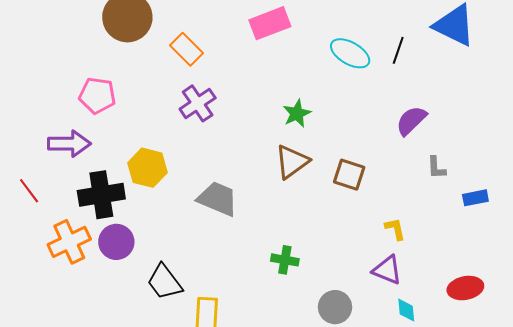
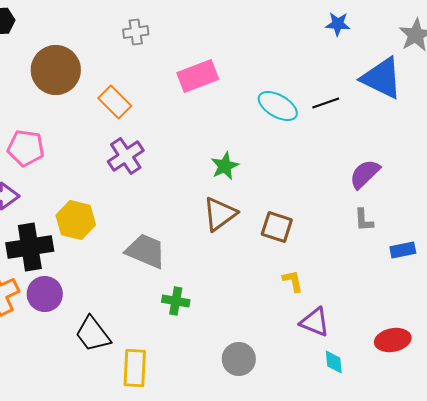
black line: (398, 50) -> (326, 103), turned 52
purple semicircle: (411, 121) -> (365, 174), moved
yellow L-shape: (395, 229) -> (293, 281), moved
green cross: (285, 260) -> (176, 301), moved
gray circle: (335, 307) -> (239, 359), moved

